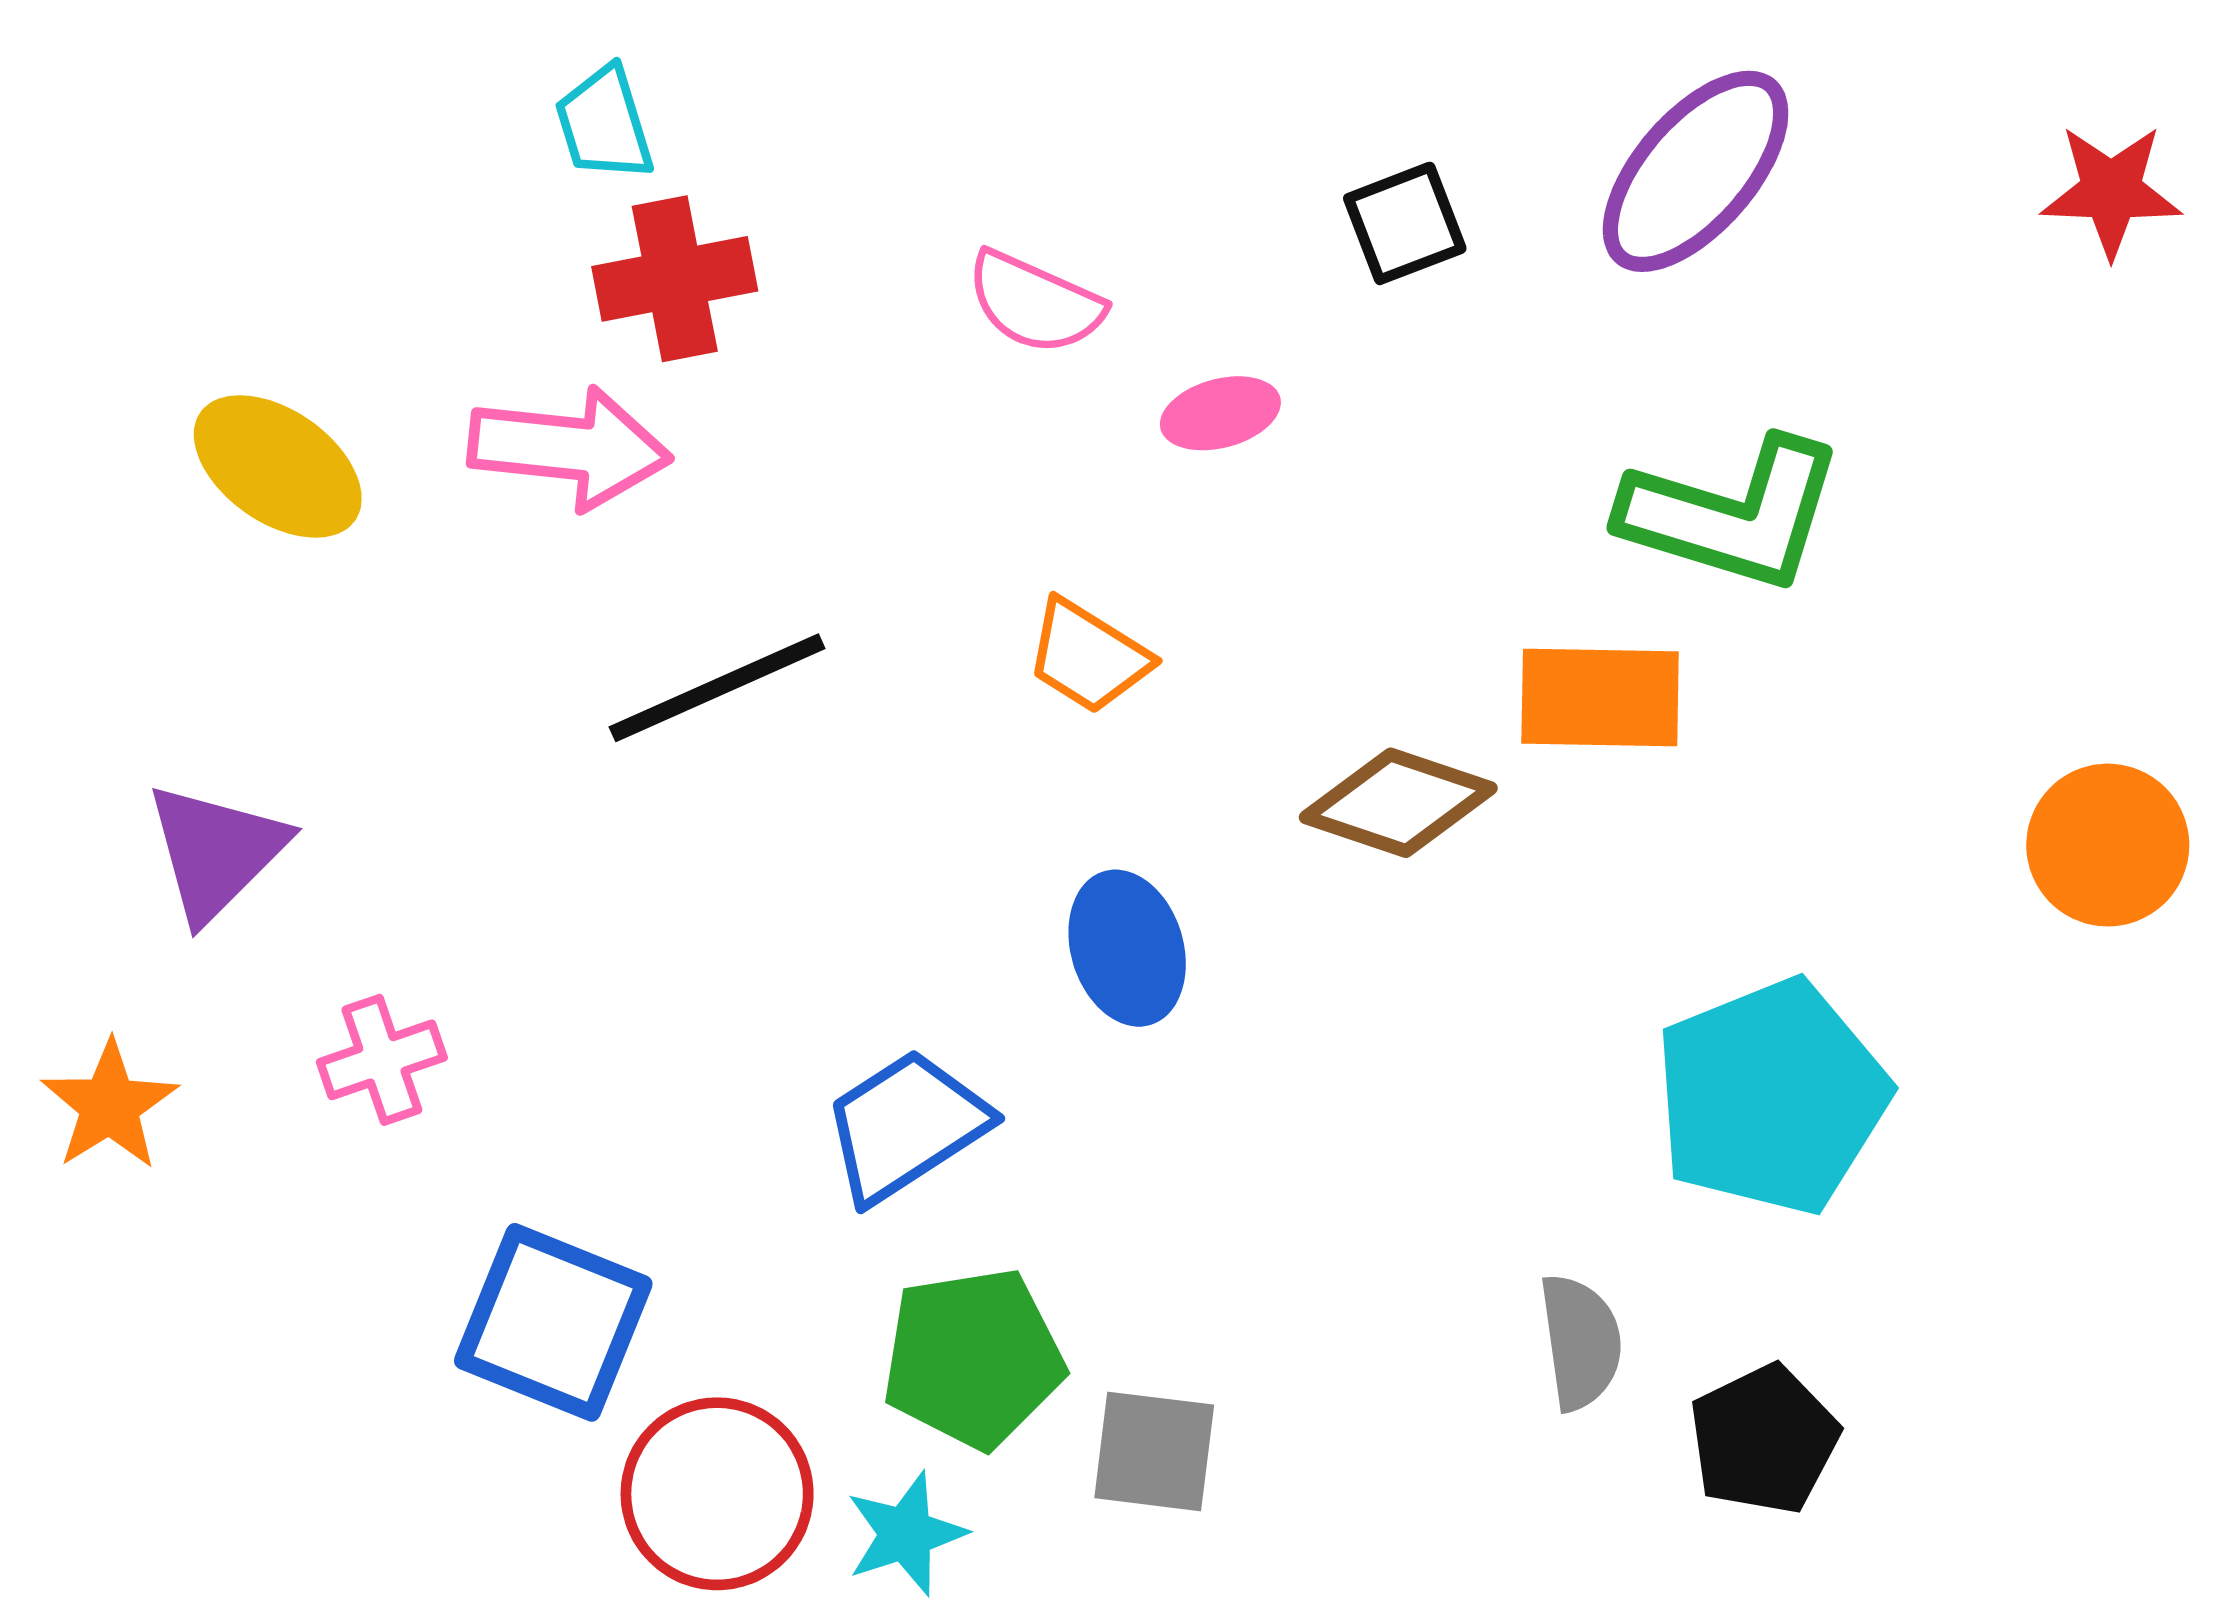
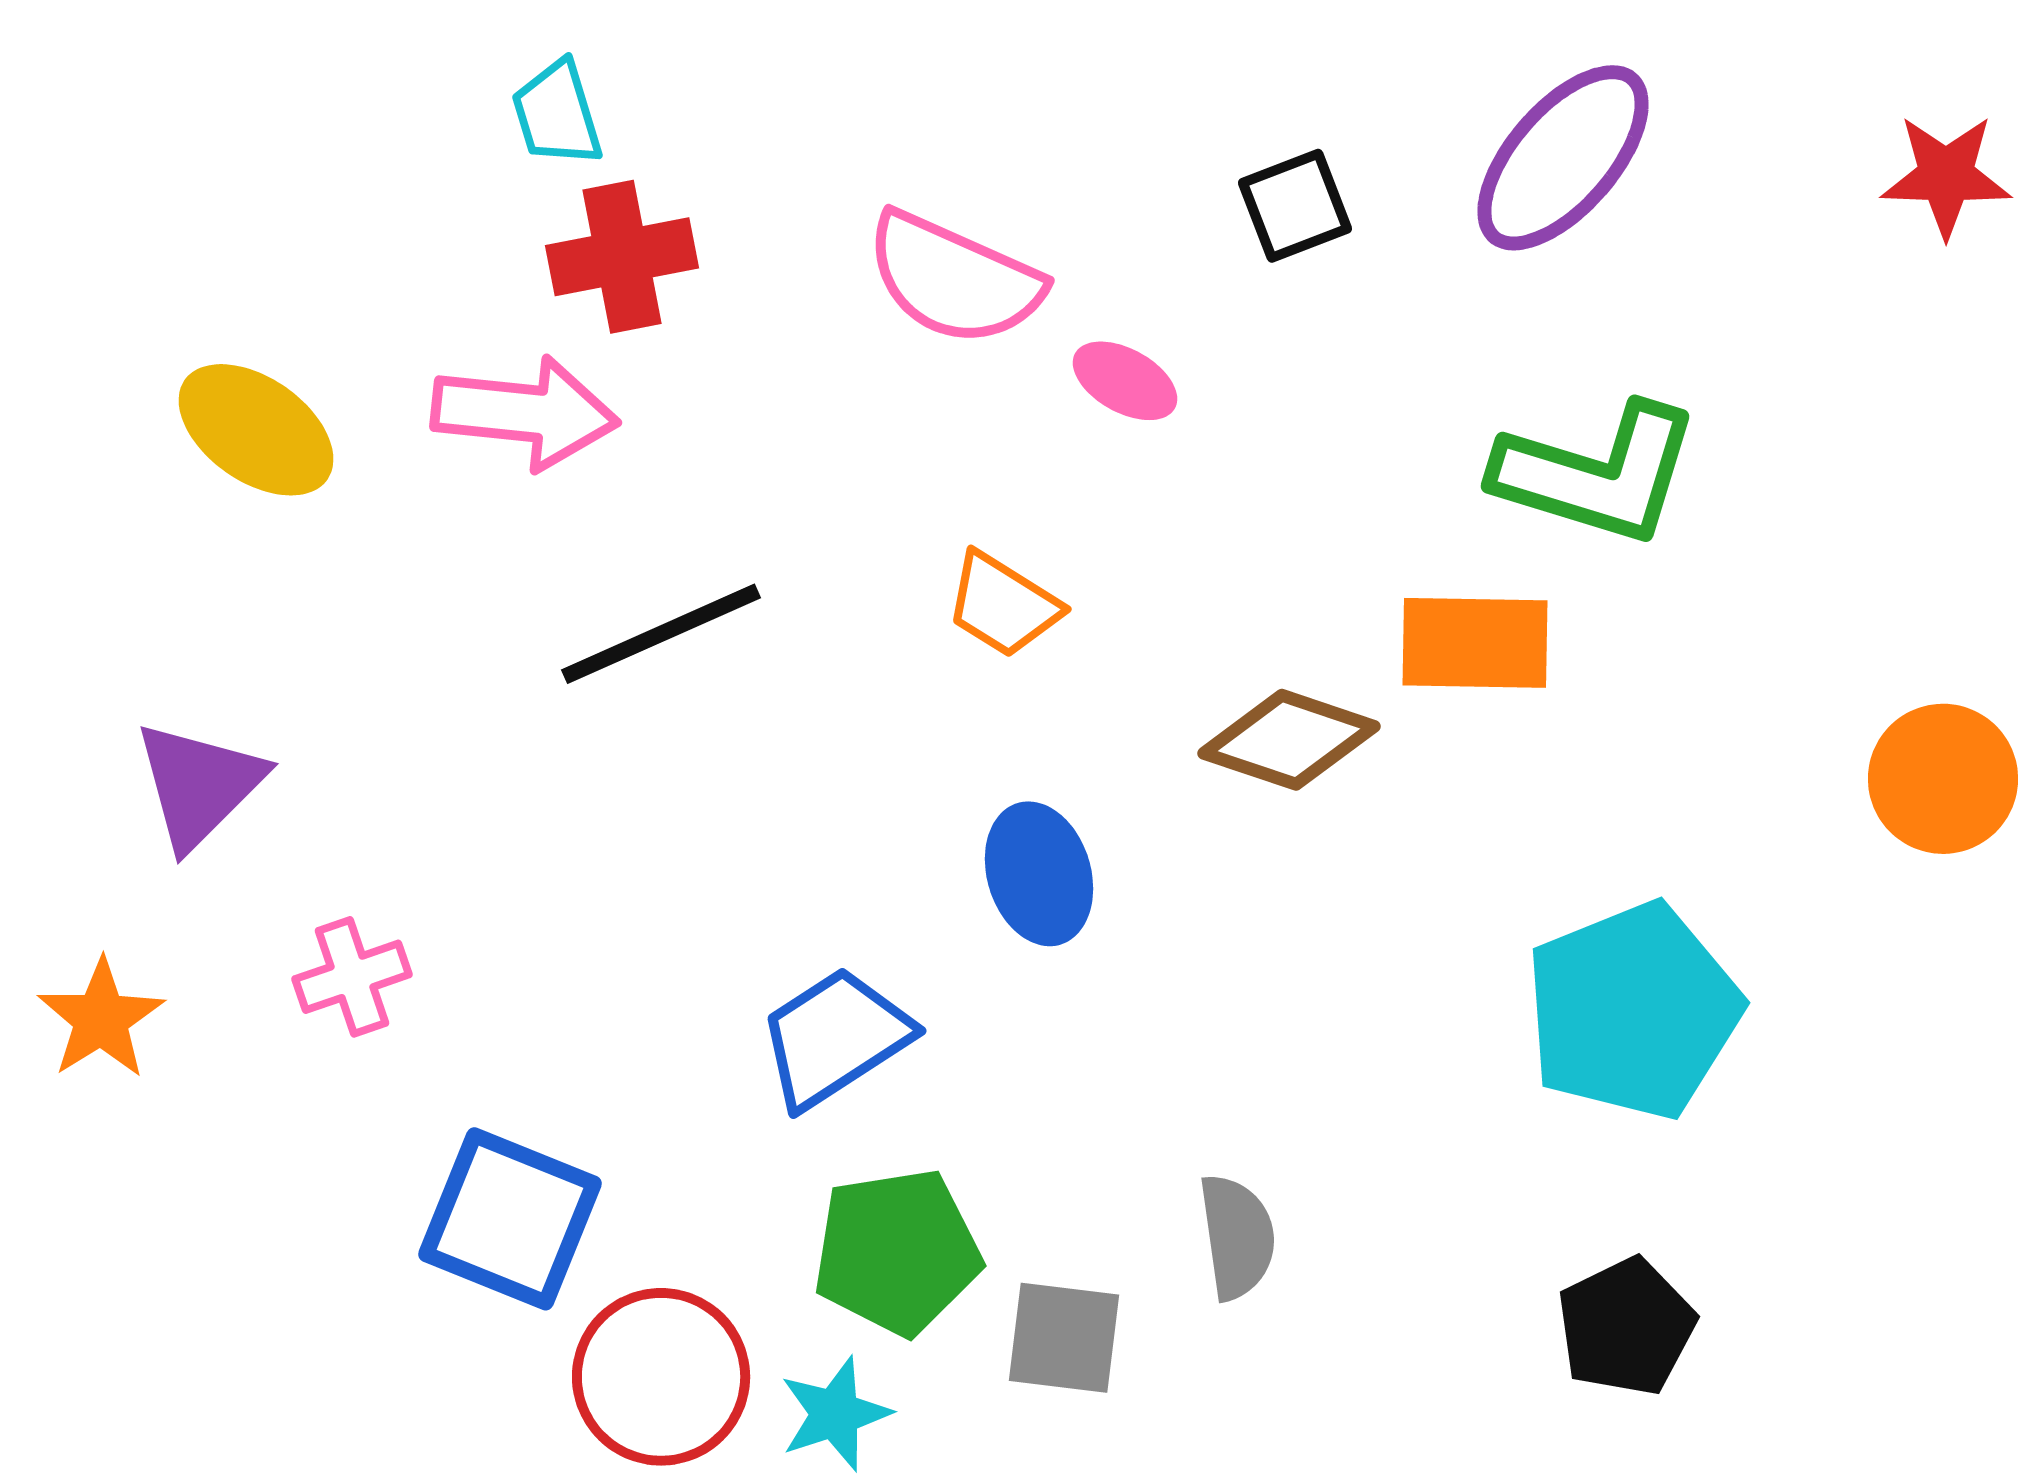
pink semicircle: (1035, 303) -> (954, 279), size x1.4
pink ellipse: (1220, 413) -> (1125, 381), turned 44
gray semicircle: (1581, 1342) -> (1237, 1237), moved

